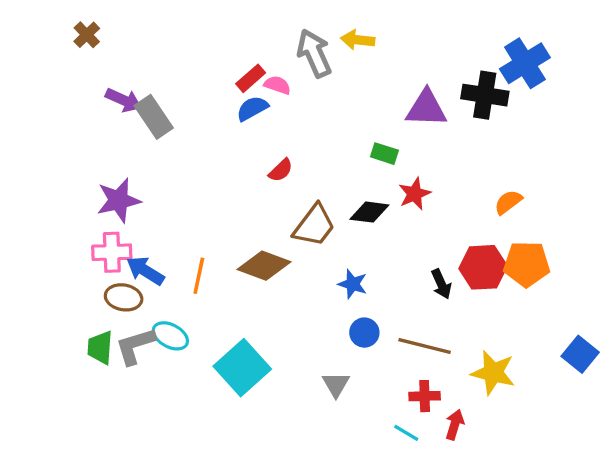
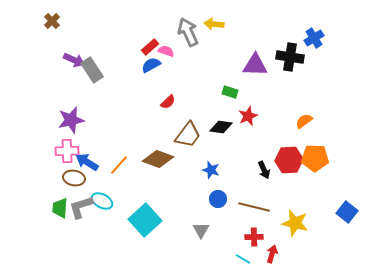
blue cross: (525, 63) -> (314, 38), size x0.7
orange line: (199, 276) -> (119, 165), turned 30

